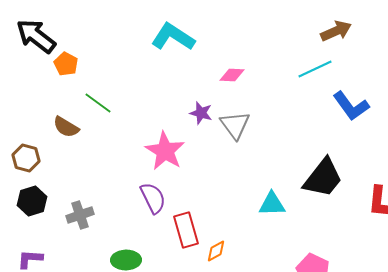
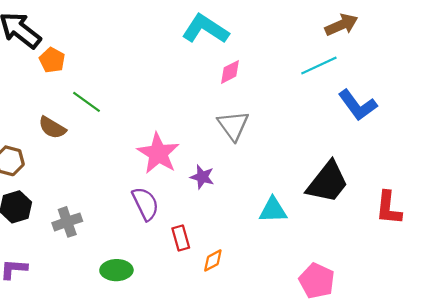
cyan L-shape: (173, 37) -> (205, 29), moved
pink diamond: (232, 75) -> (230, 72), turned -30
purple star: (201, 113) -> (202, 177), moved
red rectangle: (186, 230) -> (181, 238), size x0.7

